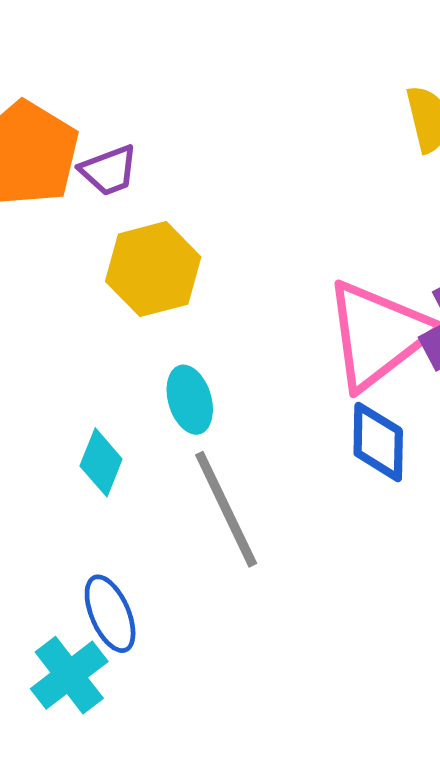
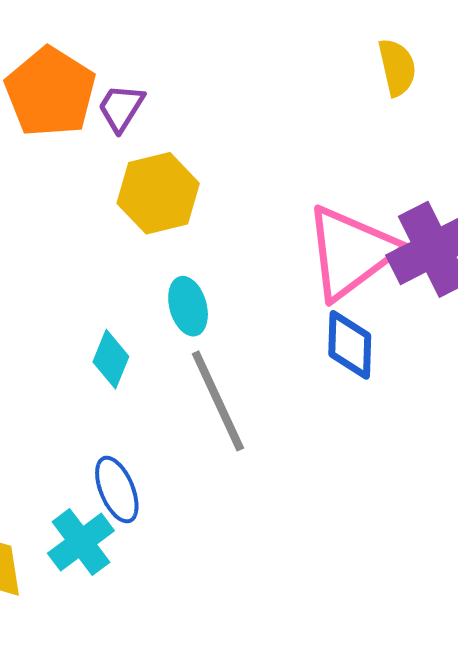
purple trapezoid: (109, 170) -> (121, 108), turned 142

